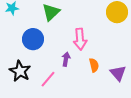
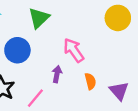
pink arrow: (80, 39) -> (74, 50), turned 150

